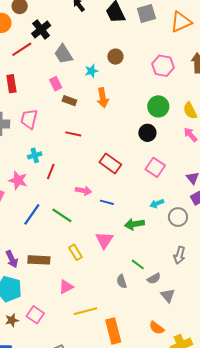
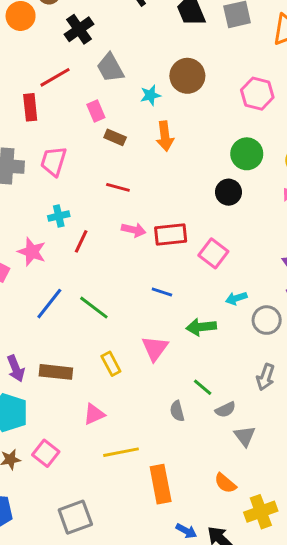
red line: (22, 49) -> (55, 77), moved
brown circle: (115, 57) -> (187, 76), size x1.5
red rectangle: (110, 163) -> (171, 234), turned -45
pink square: (155, 167) -> (213, 253), moved
pink arrow: (84, 191) -> (134, 230), moved

